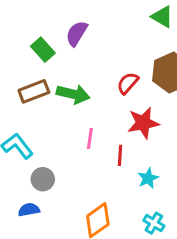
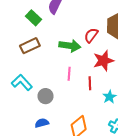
green arrow: (73, 94) -> (70, 46), moved
gray circle: (43, 179) -> (45, 96), moved
blue semicircle: (29, 210) -> (42, 123), moved

